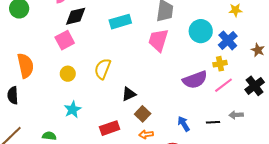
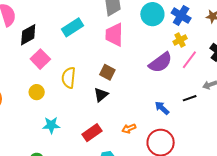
pink square: (65, 40) -> (40, 59), moved
cyan star: (73, 110) -> (51, 125), turned -30
brown square: (143, 114) -> (107, 72), moved

